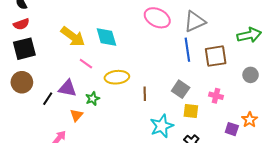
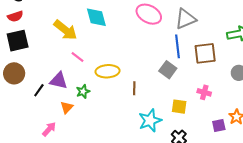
cyan diamond: (106, 37) -> (96, 17), moved
gray square: (181, 89) -> (168, 70), moved
purple square: (232, 129) -> (219, 126), turned -32

